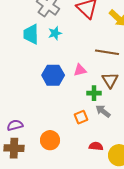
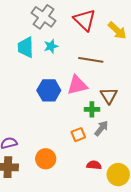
brown line: (107, 52) -> (91, 60), moved
pink triangle: (80, 70) -> (77, 85), size x1.5
gray arrow: (103, 111) -> (101, 128), turned 91

